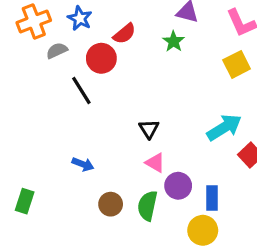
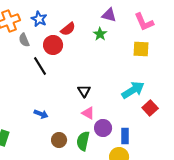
gray semicircle: (57, 51) -> (24, 40), turned -88
yellow square: (237, 64) -> (141, 49), turned 30

